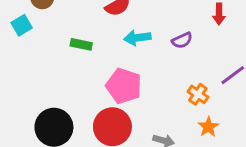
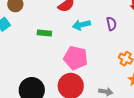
purple semicircle: (182, 40) -> (111, 24), turned -72

